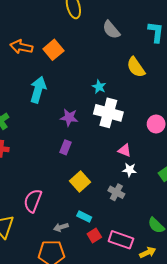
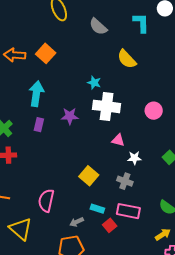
purple rectangle: (65, 147) -> (39, 125), moved
pink triangle: (125, 150) -> (118, 140), moved
pink rectangle: (121, 240) -> (128, 211), moved

